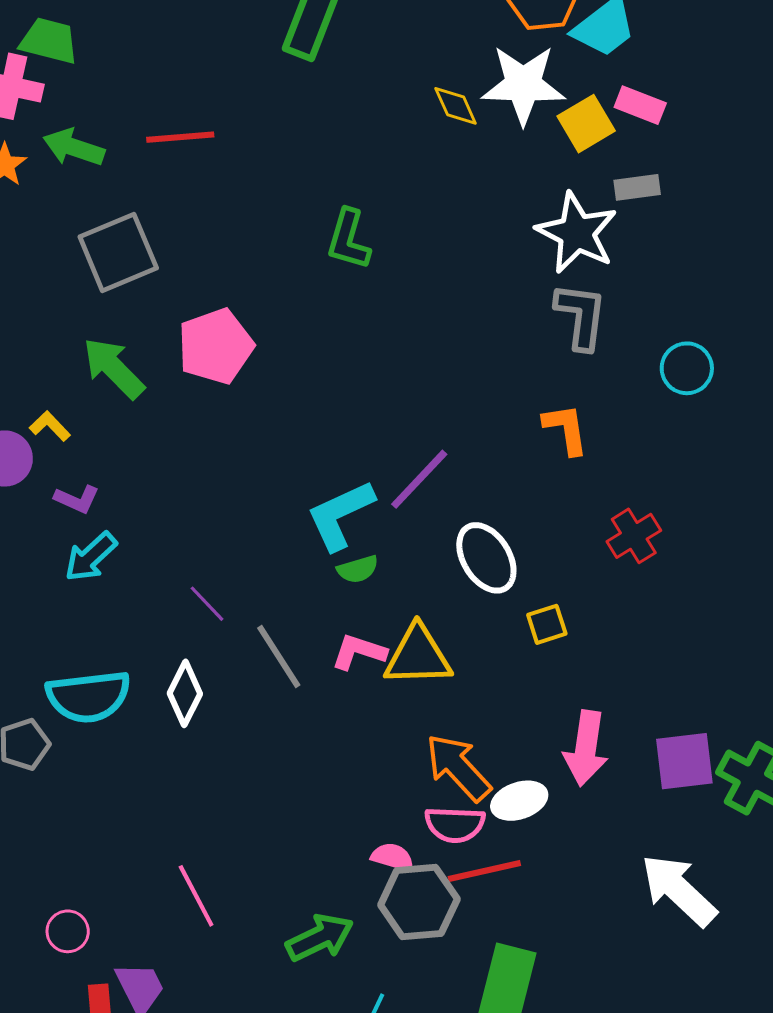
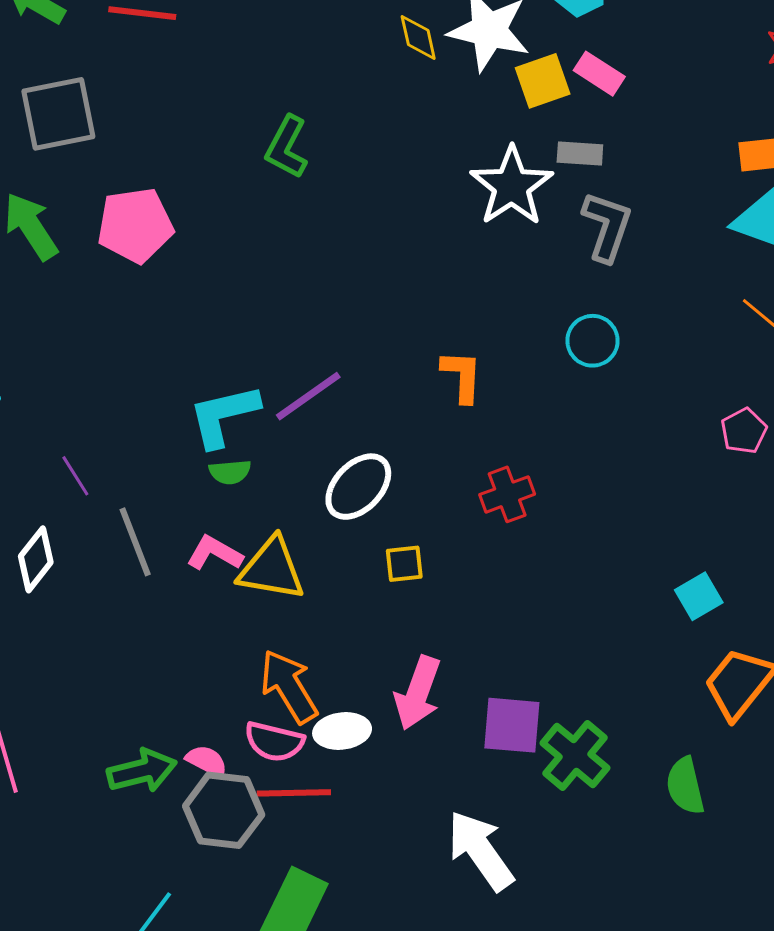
gray L-shape: (581, 316) -> (607, 226), moved
white ellipse: (486, 558) -> (358, 487), turned 64
green arrow: (320, 938) -> (142, 771), moved

